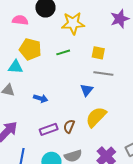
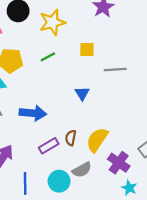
gray line: (103, 73) -> (115, 70), moved
blue arrow: (41, 98) -> (33, 113), size x1.6
yellow semicircle: (96, 117) -> (97, 140), moved

